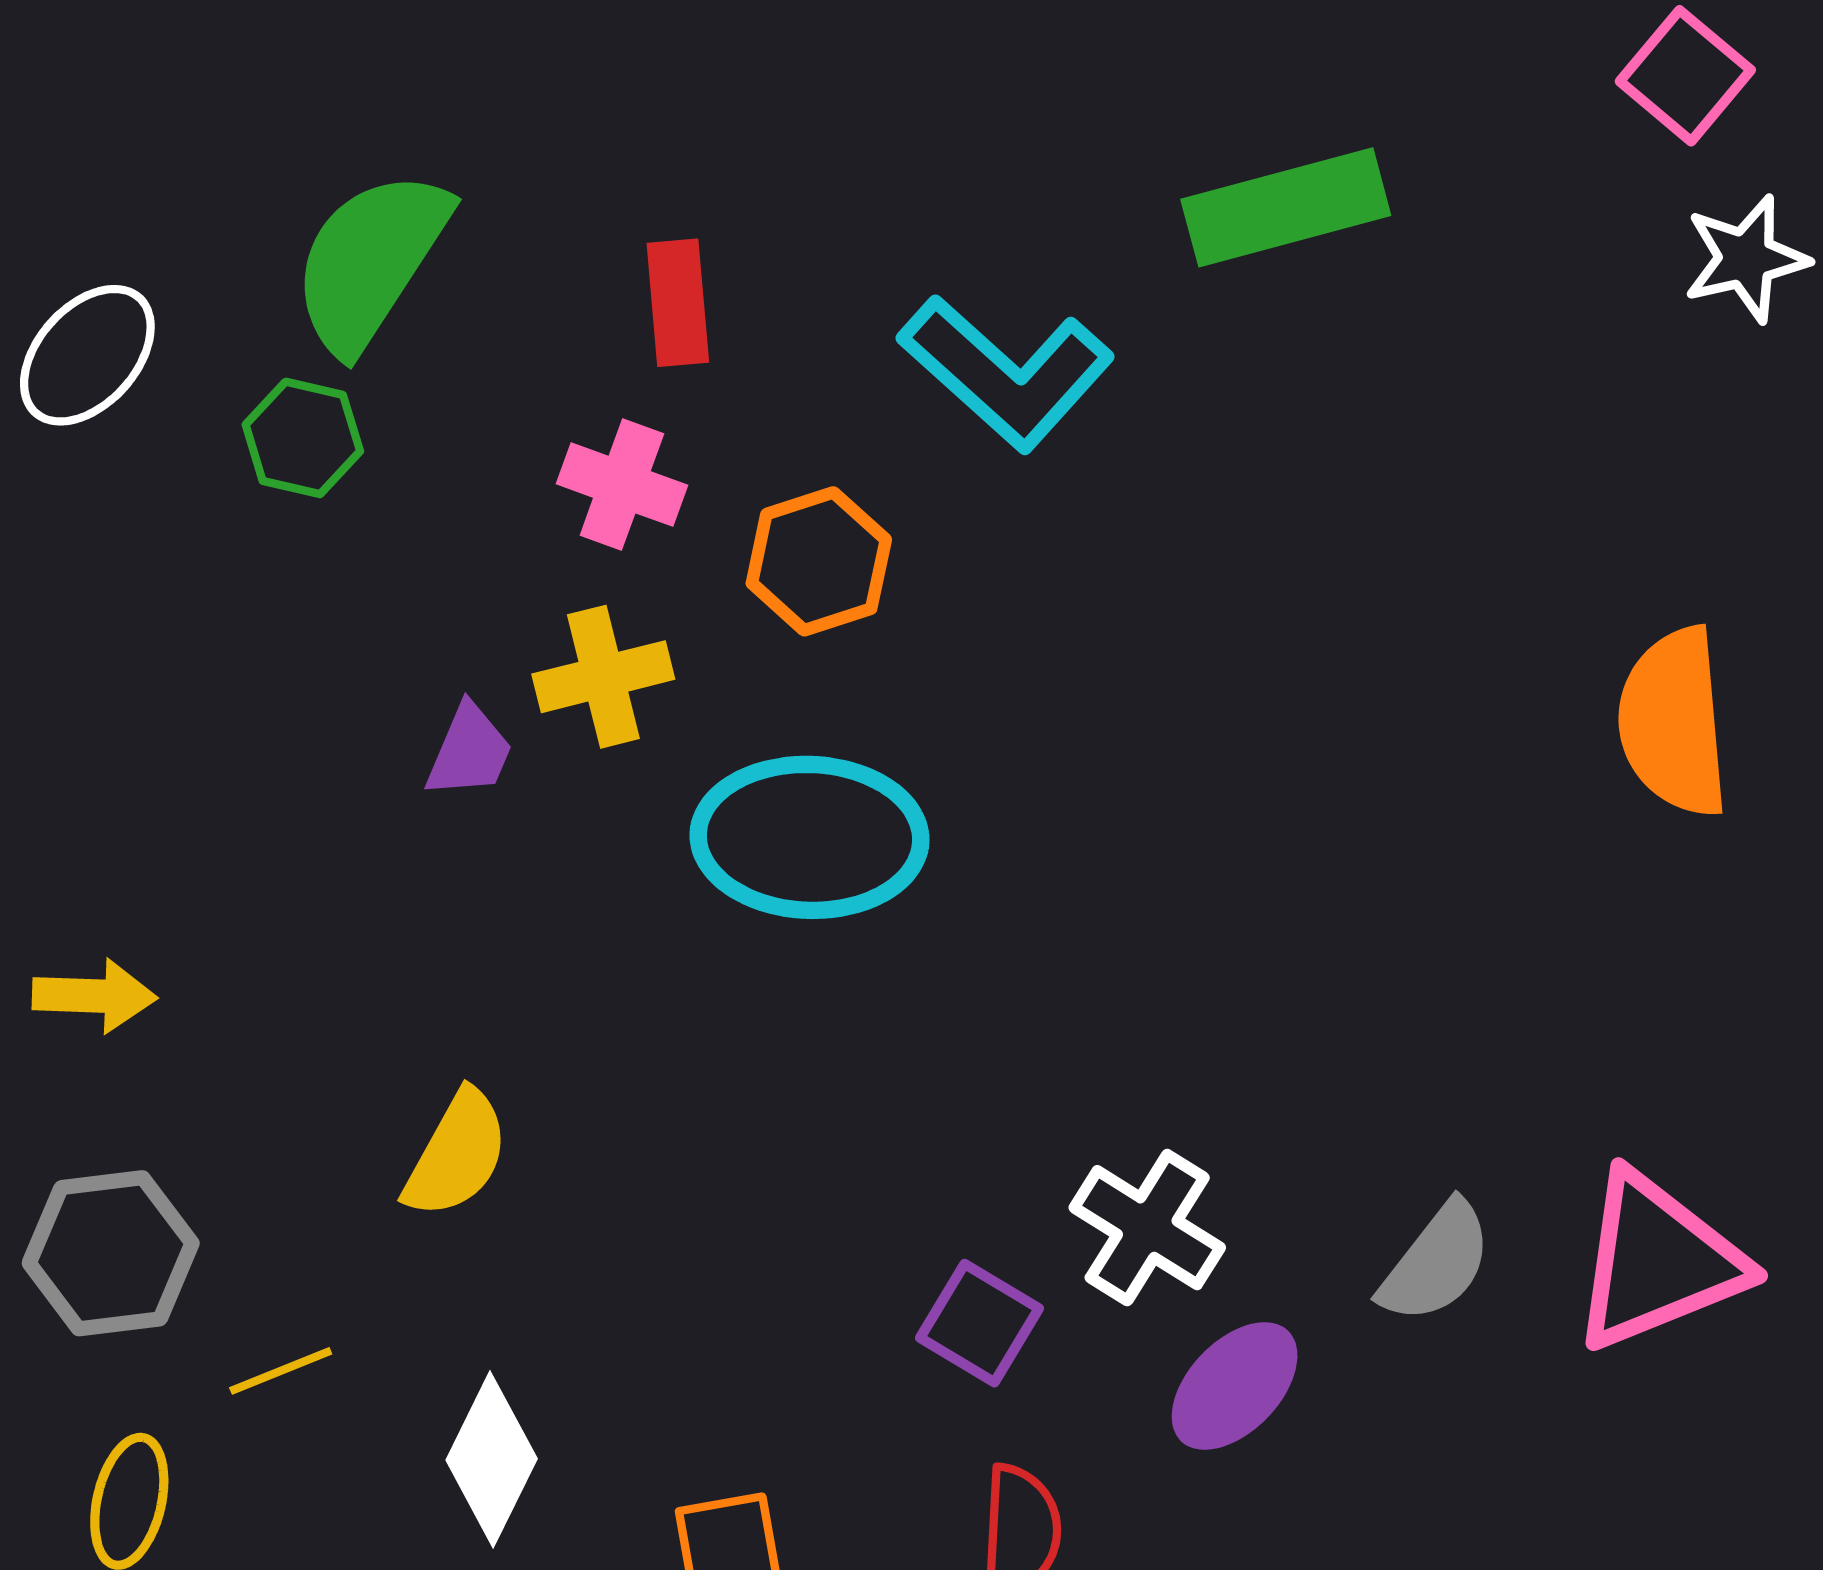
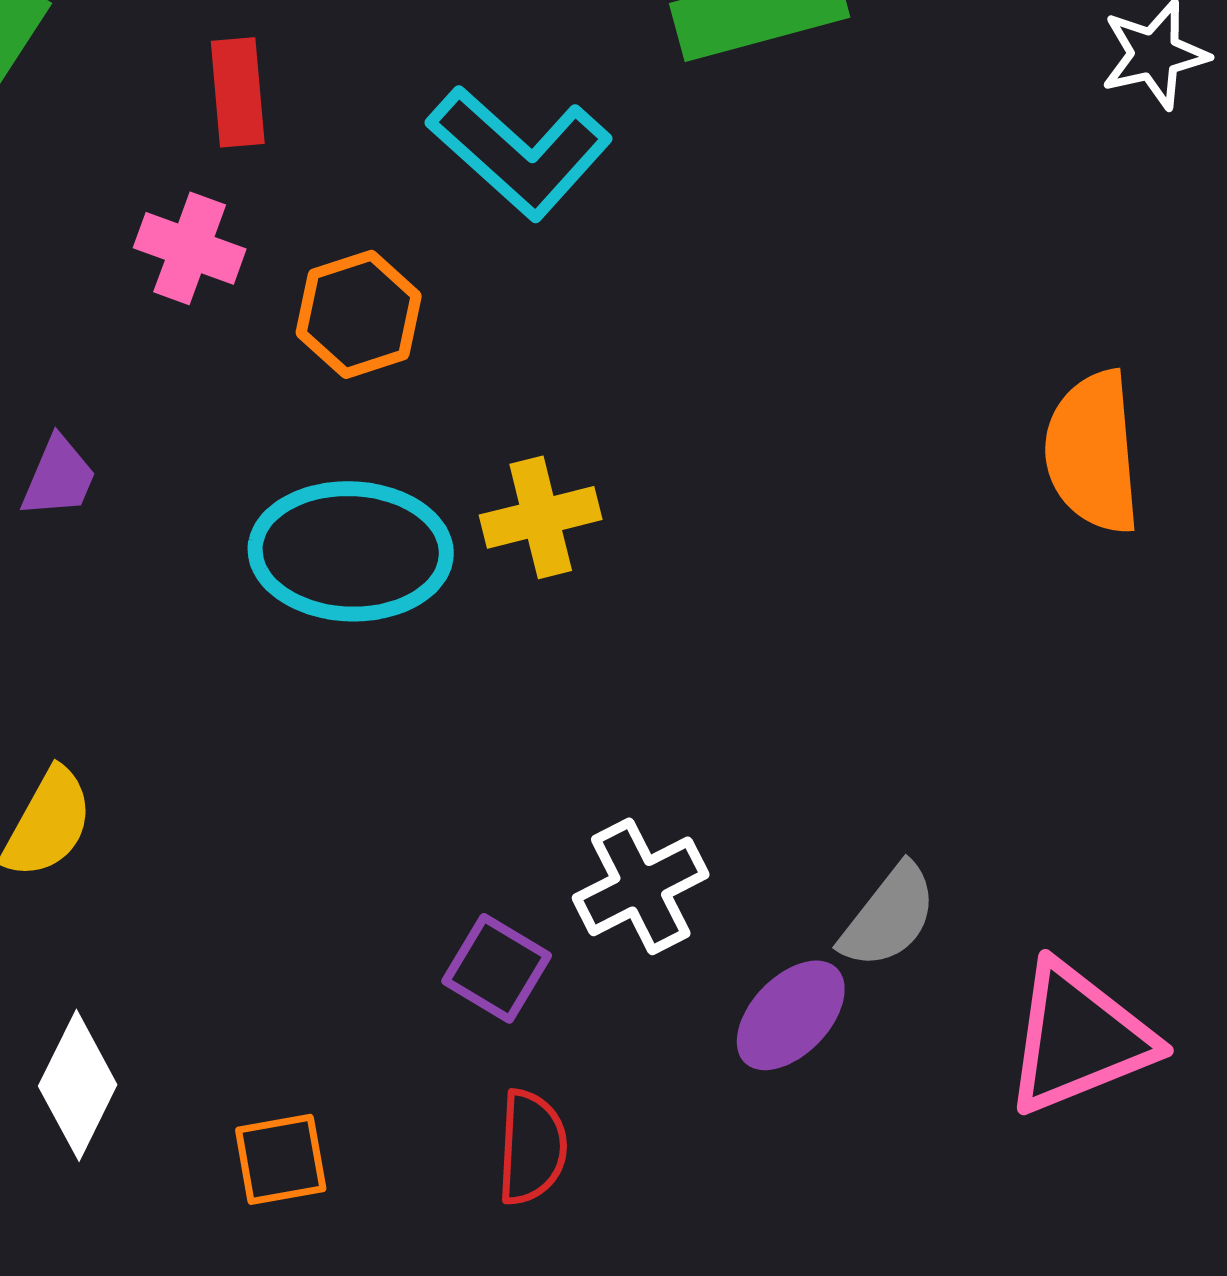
yellow cross: (603, 677) -> (541, 517), moved
white cross: (1147, 1228) -> (641, 886), turned 31
pink triangle: (1657, 1261) -> (1079, 1038), moved
purple ellipse: (1235, 1386) -> (791, 1015), moved

